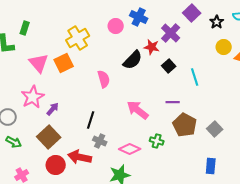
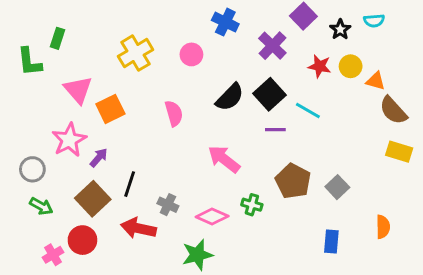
pink circle: (116, 26) -> (191, 54), moved
red star: (152, 47) -> (320, 66), moved
black semicircle: (133, 60) -> (230, 97), moved
orange square: (64, 63) -> (110, 109), moved
black square: (169, 66) -> (270, 94), size x1.5
cyan line: (195, 77) -> (308, 110), turned -42
purple line: (173, 102) -> (275, 130), moved
black line: (91, 120) -> (130, 184), moved
red circle: (56, 165) -> (82, 240), moved

